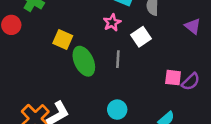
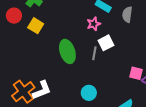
white square: (141, 37) -> (106, 43), moved
yellow square: (63, 39) -> (36, 26), moved

